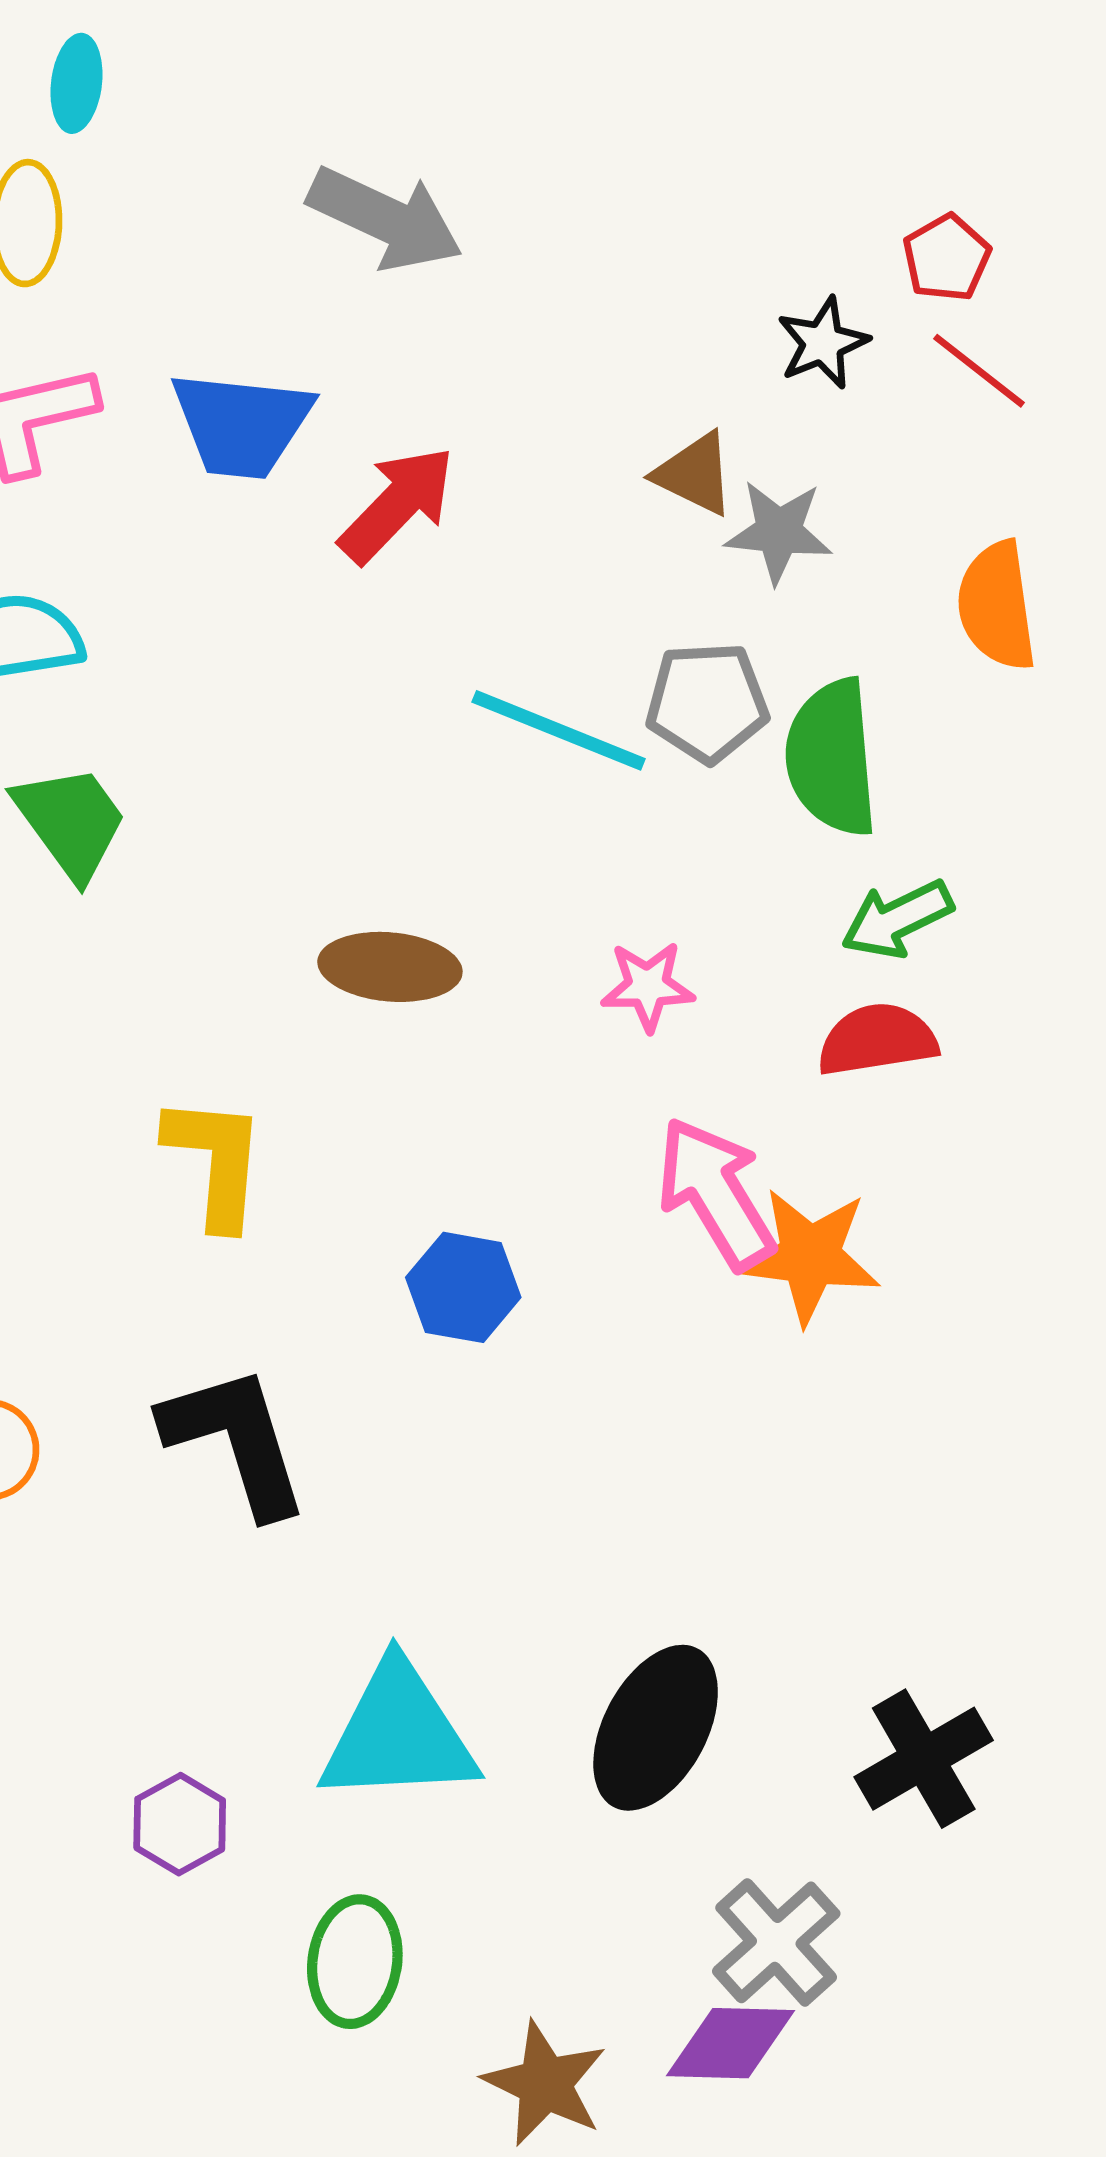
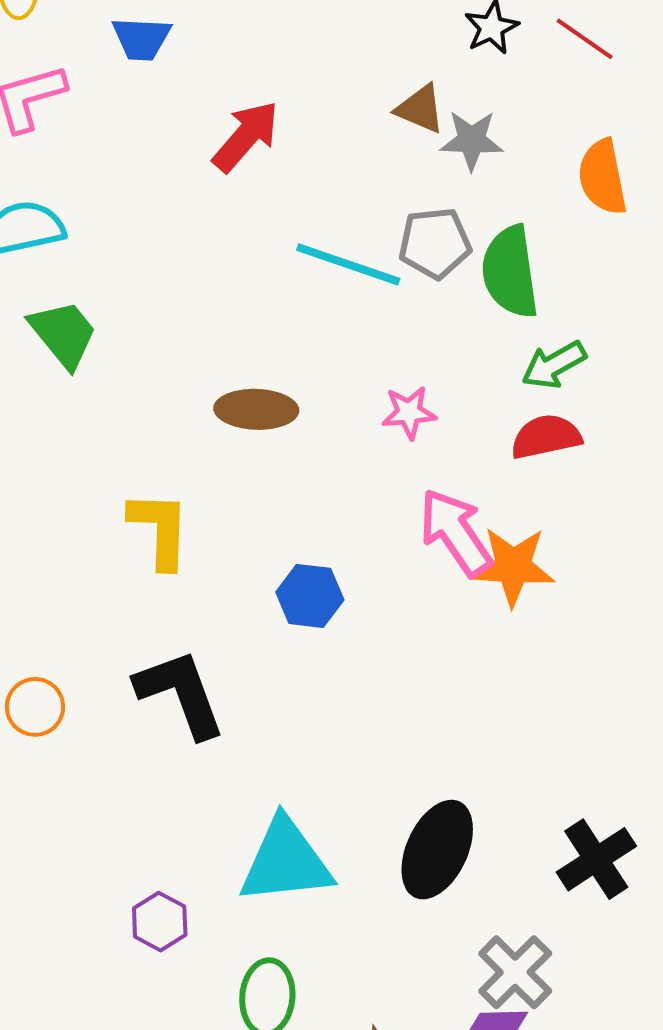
blue trapezoid: (242, 424) -> (141, 39), moved, size x0.7

